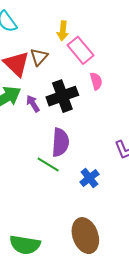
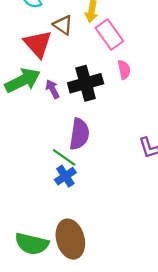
brown triangle: (39, 57) -> (63, 25), moved, turned -42
blue cross: (89, 178) -> (65, 176), moved
brown ellipse: (85, 236) -> (70, 239), moved

